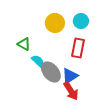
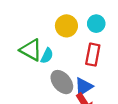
green triangle: (24, 44) -> (31, 50), size x1.5
cyan semicircle: (38, 61) -> (47, 56), moved, turned 72

